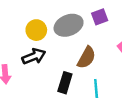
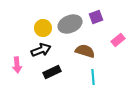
brown semicircle: (86, 58) -> (85, 51), turned -102
black rectangle: (65, 83) -> (52, 72), moved, turned 48

